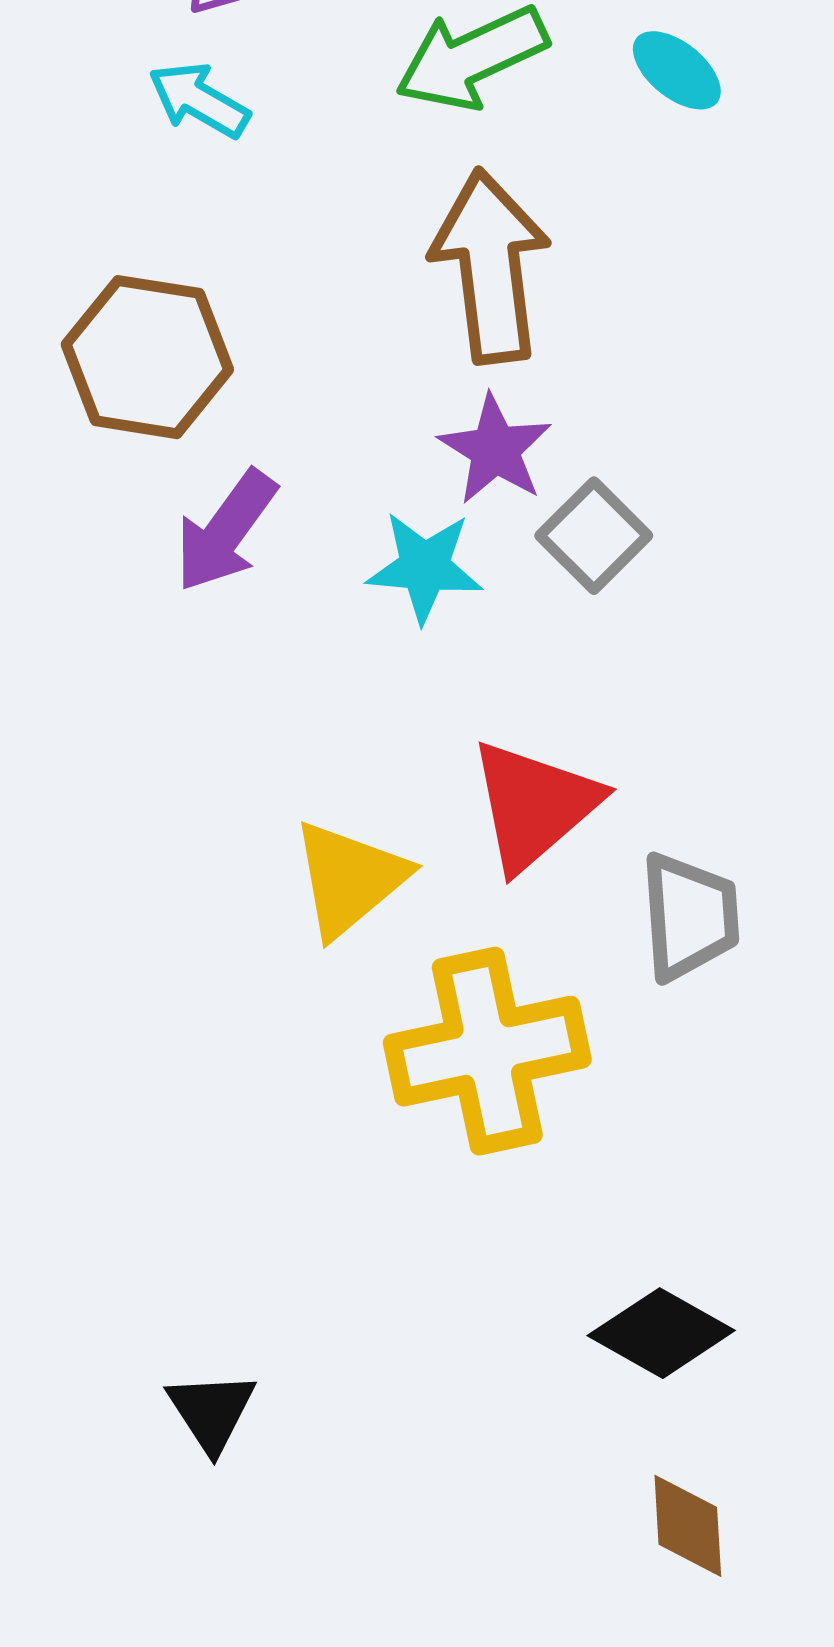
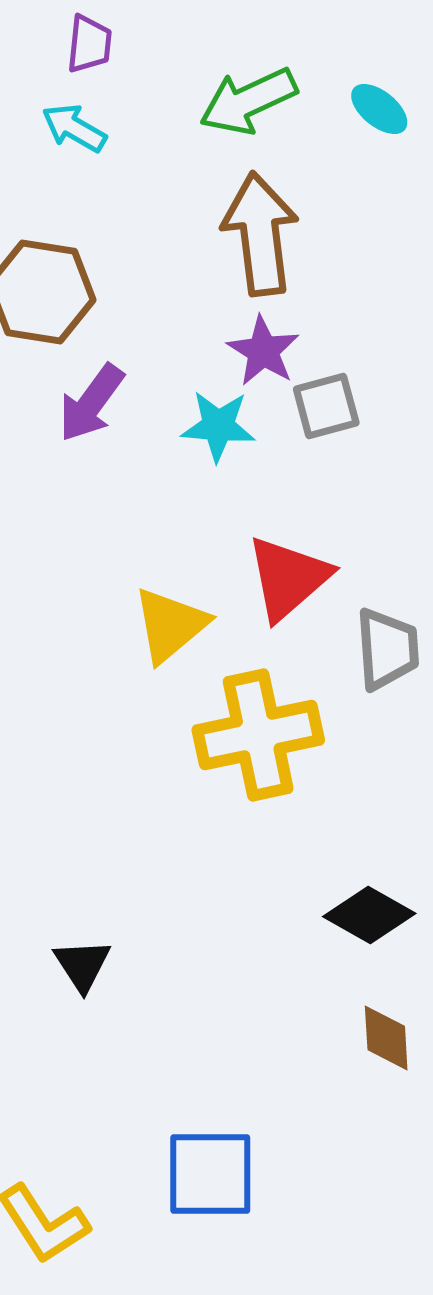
gray square: (594, 536) -> (326, 406), turned 30

